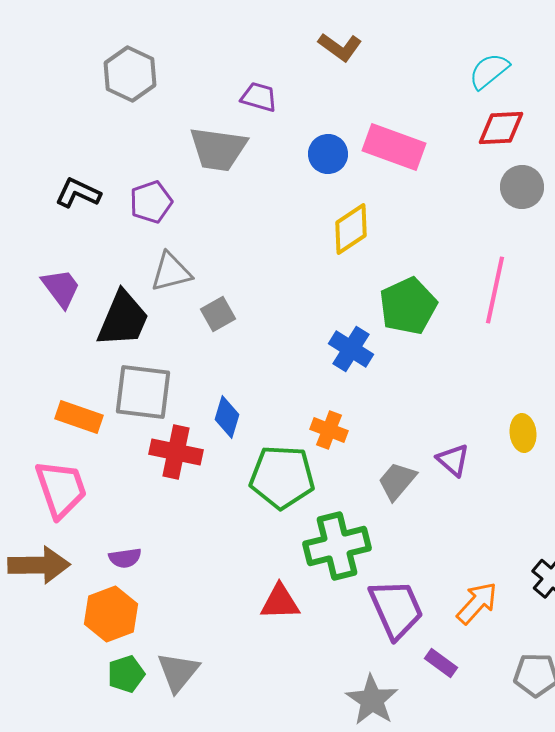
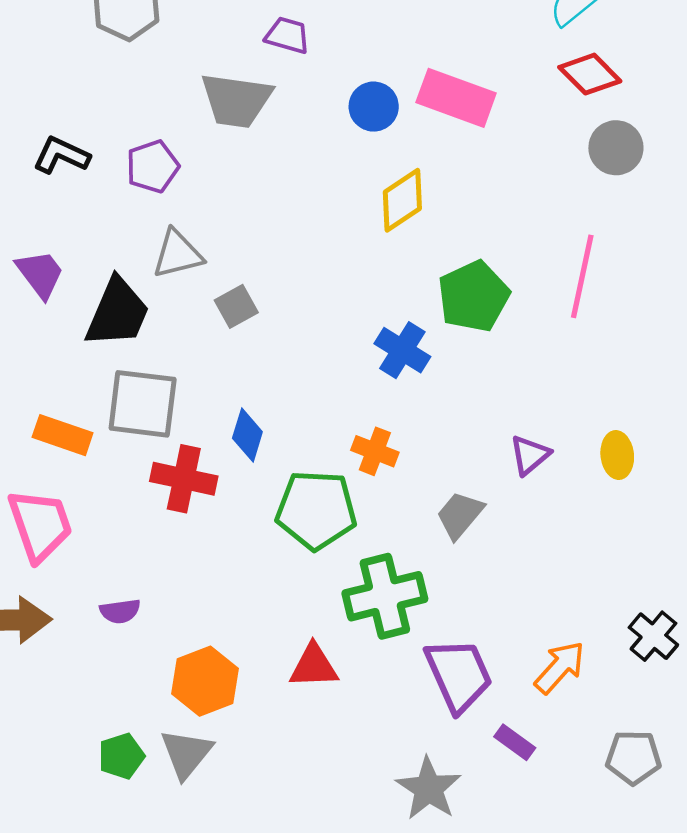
red diamond: (501, 128) -> (590, 74), turned 48
purple triangle: (453, 460) -> (530, 455), moved, turned 39
orange hexagon: (111, 614) -> (205, 681), moved

